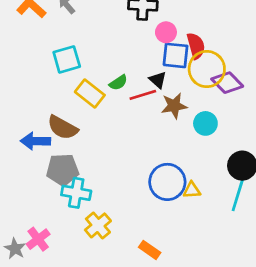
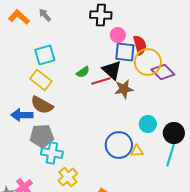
black triangle: (158, 80) -> (112, 70), size x1.5
yellow rectangle: (90, 94) -> (41, 80), moved
cyan circle: (205, 123) -> (148, 124), moved

